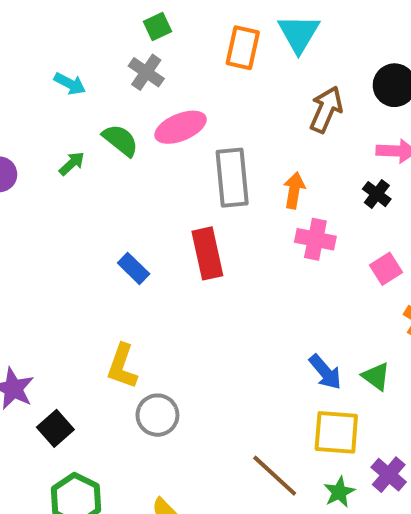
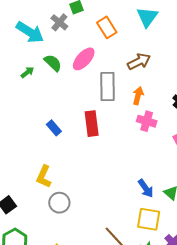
orange rectangle: (243, 48) -> (107, 27), moved, turned -50
gray cross: (146, 72) -> (59, 22), moved
cyan arrow: (70, 84) -> (30, 32), size x1.8
brown arrow: (326, 109) -> (139, 62), moved, turned 35
pink ellipse: (181, 127) -> (84, 59), turned -30

